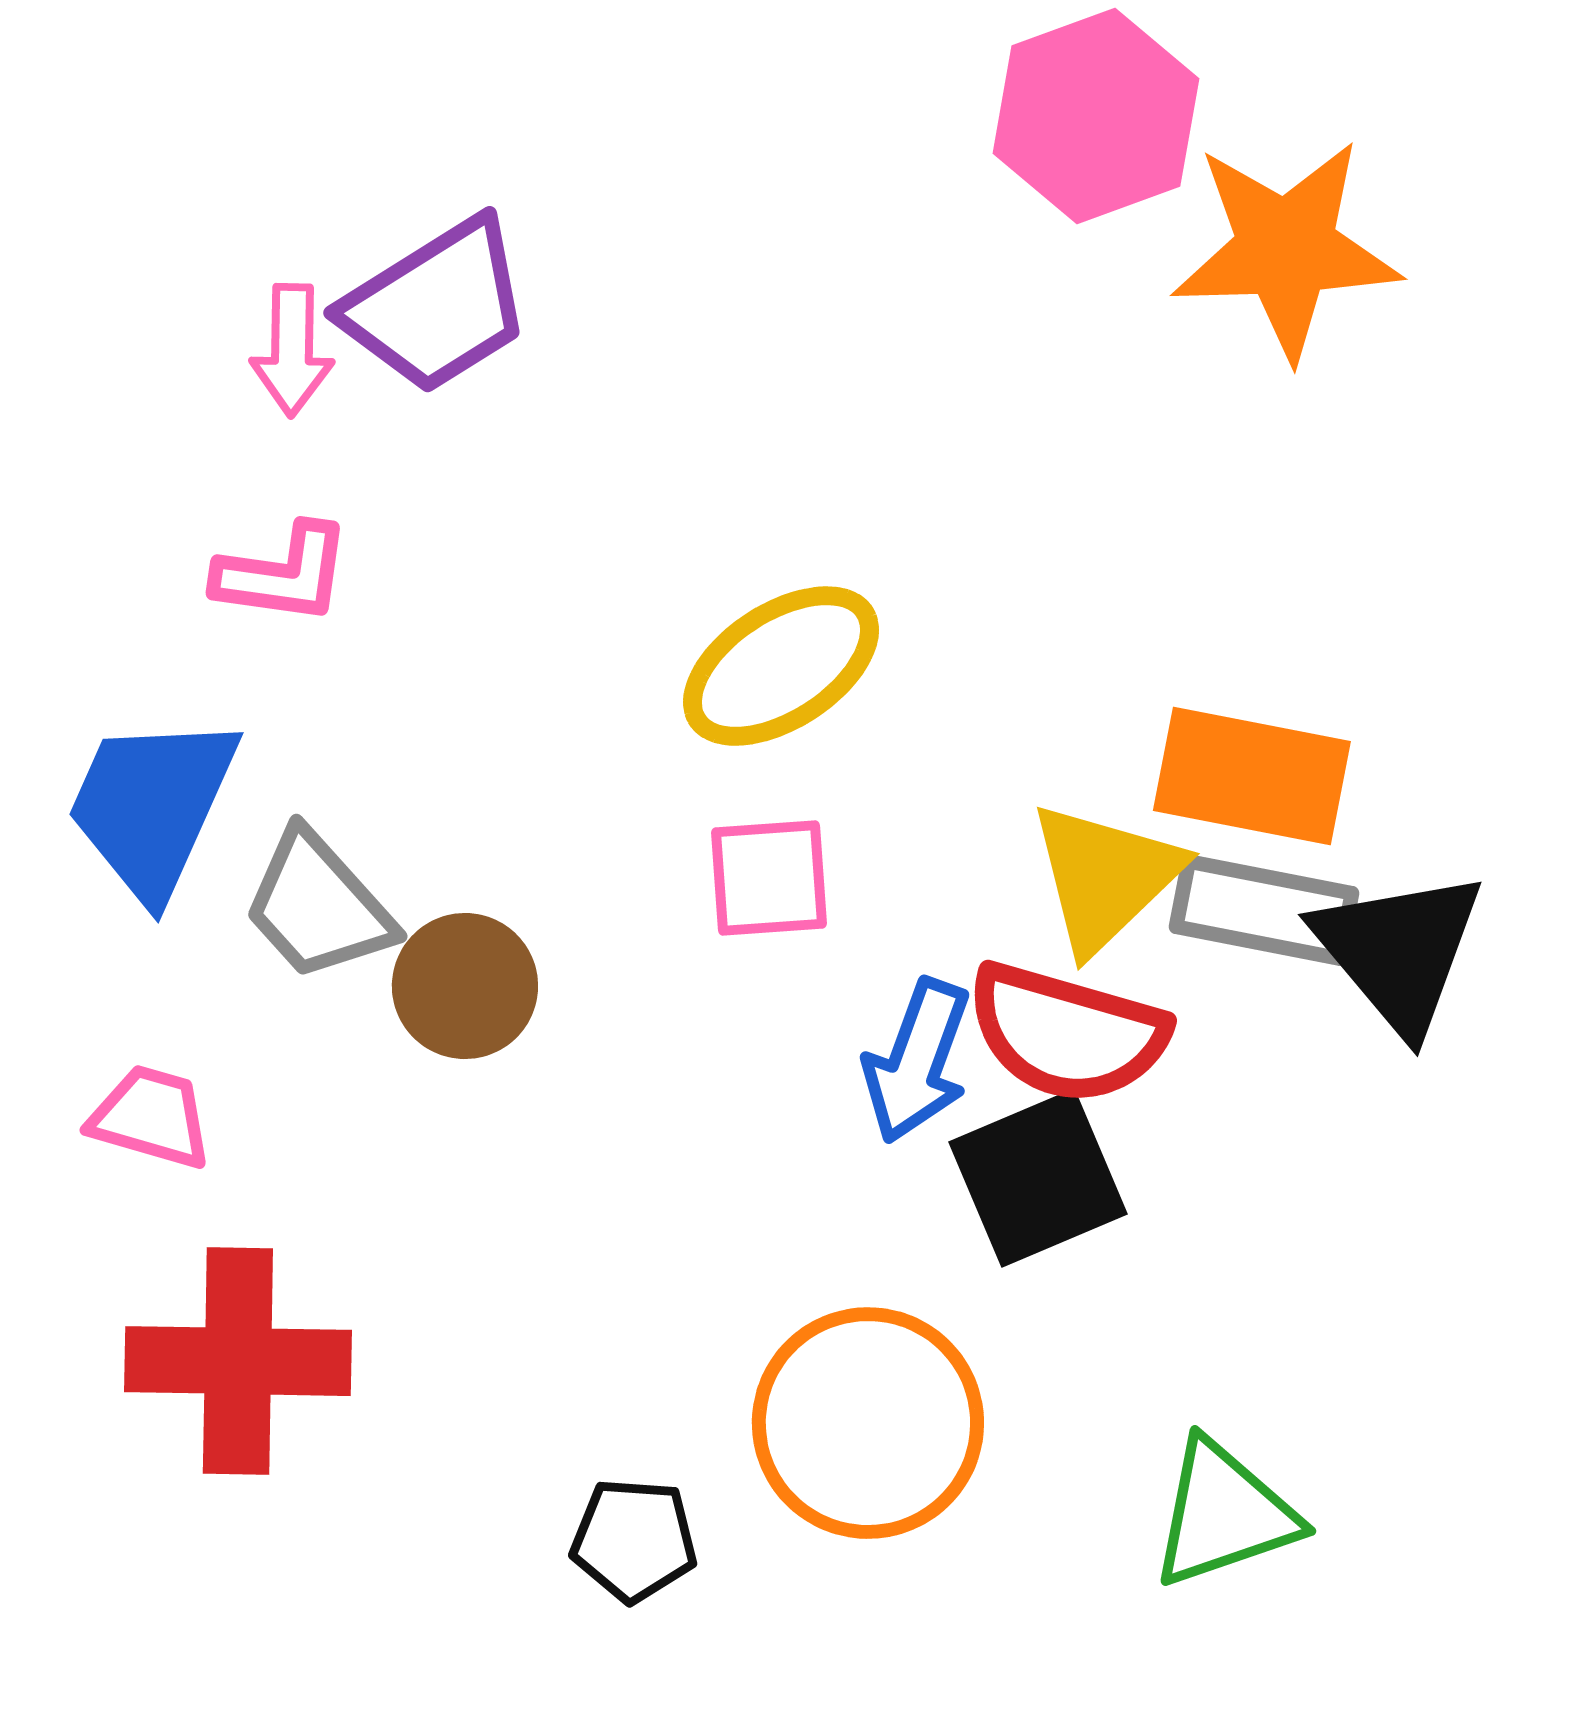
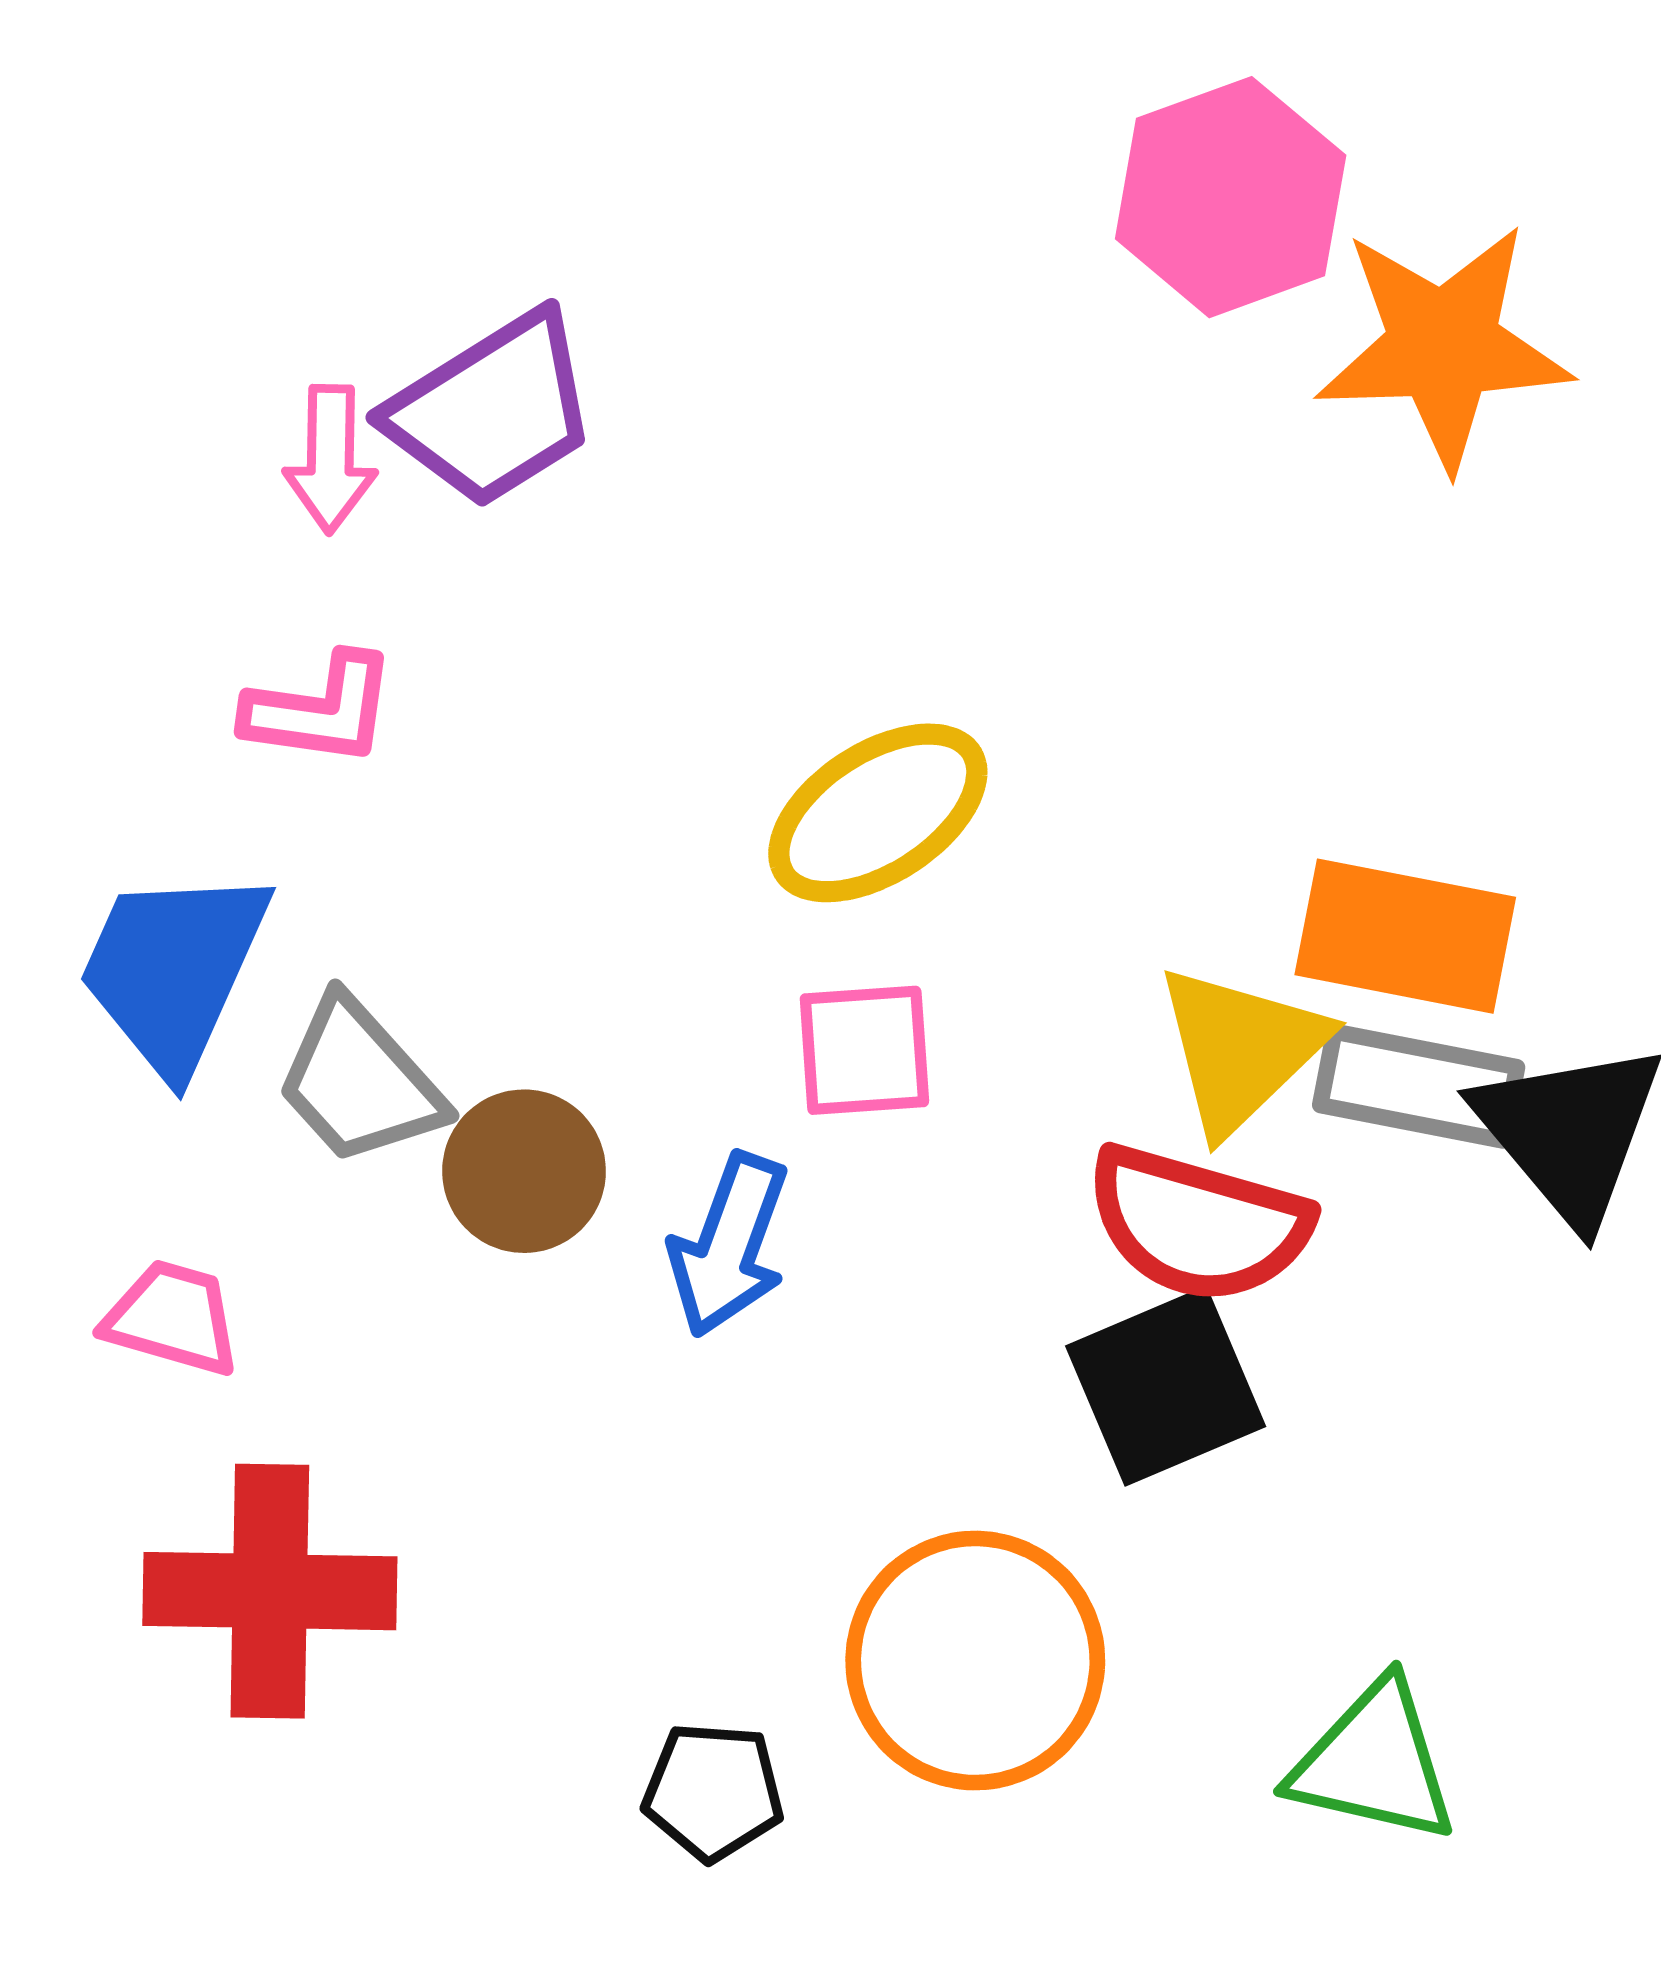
blue arrow: (917, 1061) -> (729, 1245), moved
green triangle: (1224, 1514) -> (1374, 1762), turned 32

